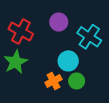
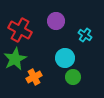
cyan cross: (89, 37) -> (85, 35), size x0.6
orange cross: (53, 81) -> (34, 77), moved

